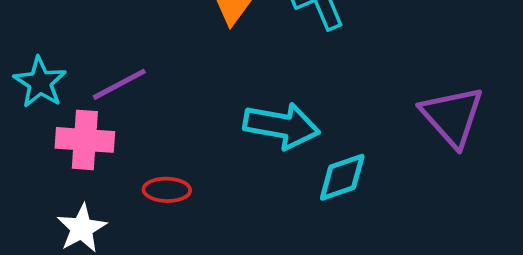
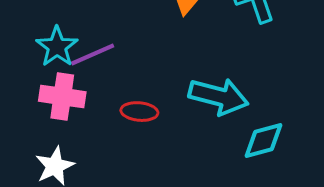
cyan star: (40, 82) -> (57, 47), moved
red ellipse: (167, 190) -> (139, 112), moved

